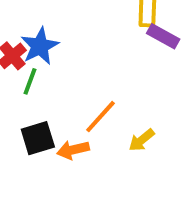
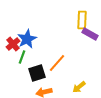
orange line: (100, 117) -> (57, 63), moved
black square: (38, 138) -> (37, 73), moved

